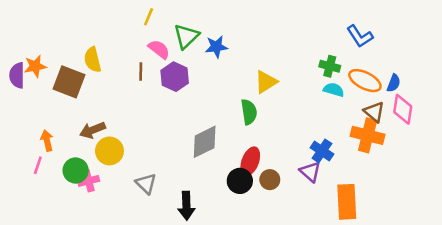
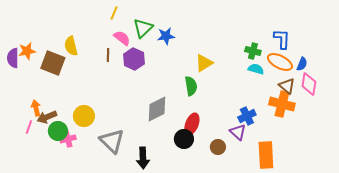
blue L-shape: (360, 36) -> (282, 39), moved, turned -145
brown arrow: (93, 130) -> (47, 117), moved
blue cross: (322, 151) -> (247, 116), turned 30
brown circle: (270, 180) -> (218, 147), moved
gray triangle: (146, 184) -> (112, 141), size x1.5

